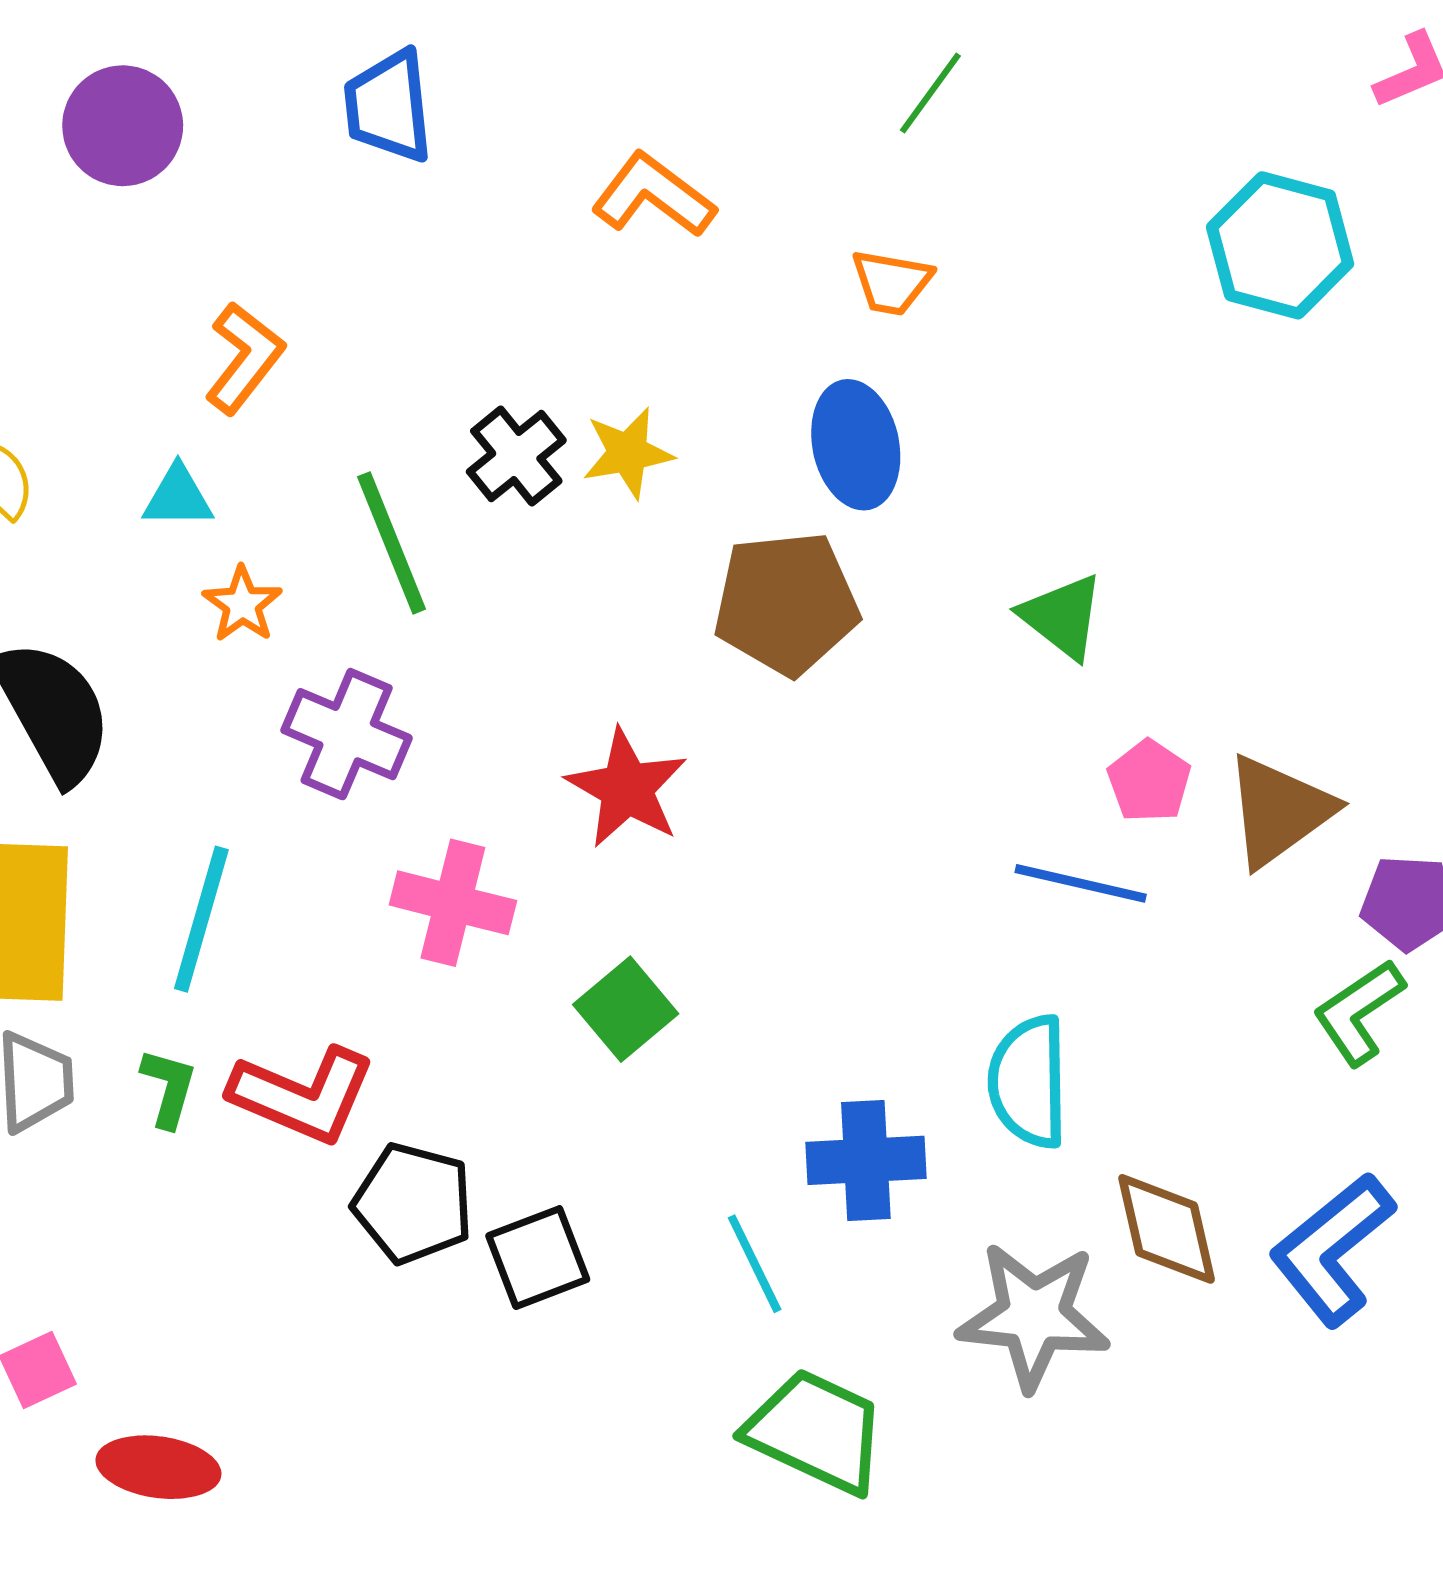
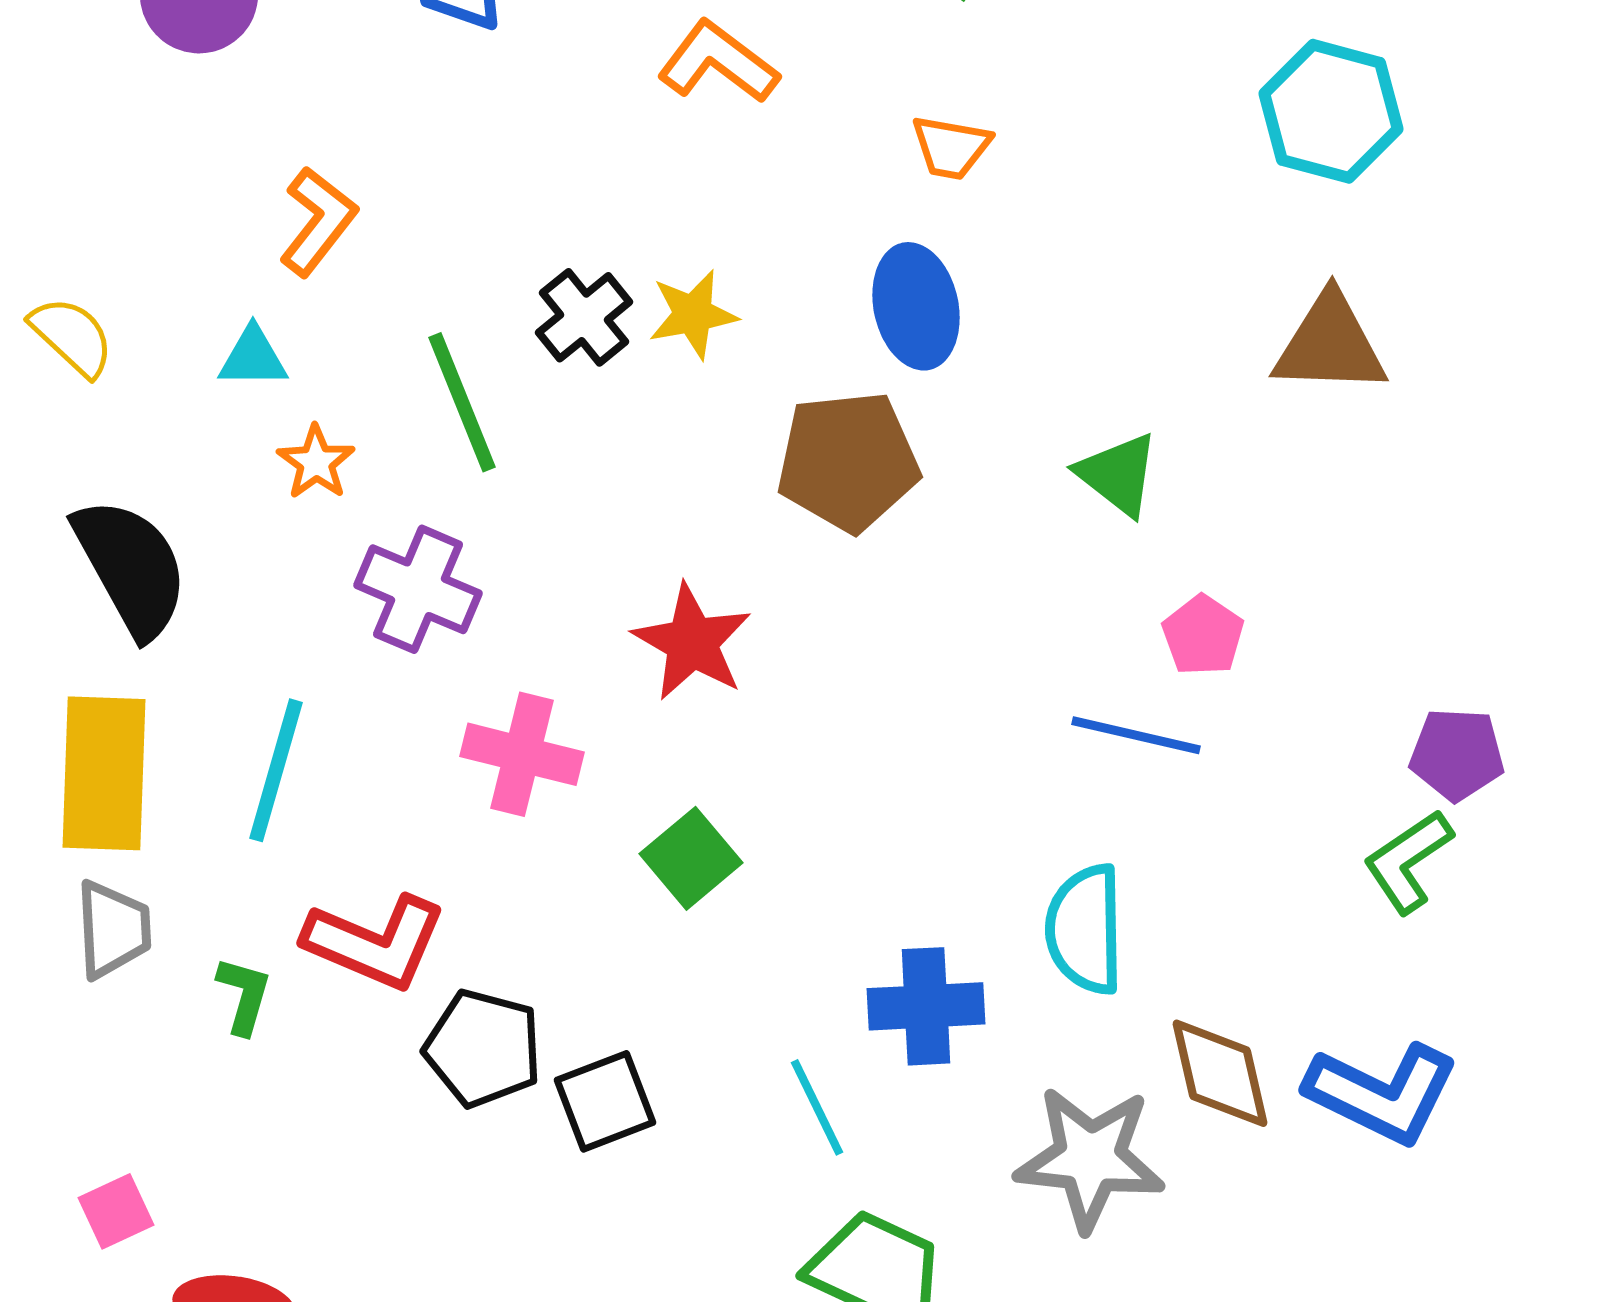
brown triangle: (1279, 811) -> (1330, 344), moved, turned 38
green L-shape: (169, 1088) -> (244, 995), moved
blue L-shape: (1332, 1249) -> (1382, 1093), turned -115

